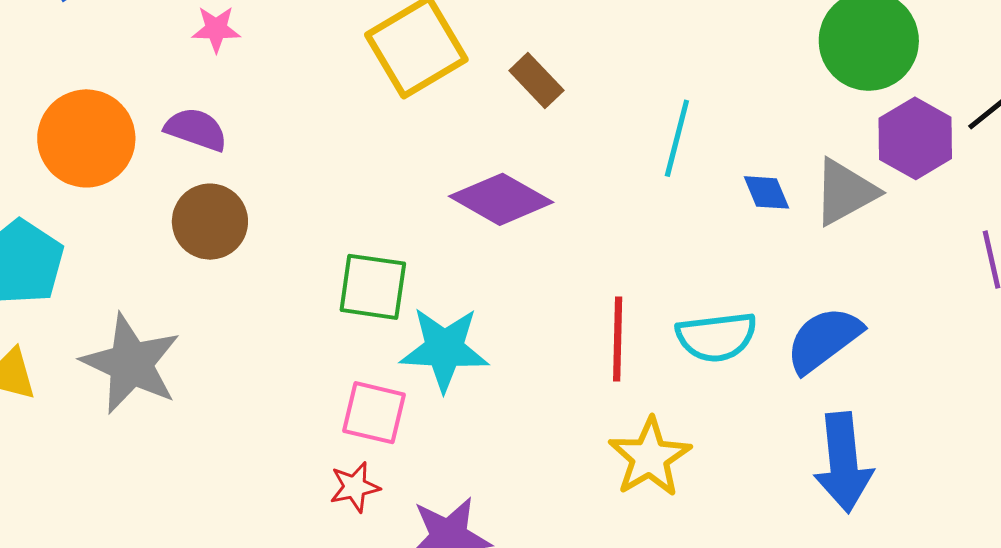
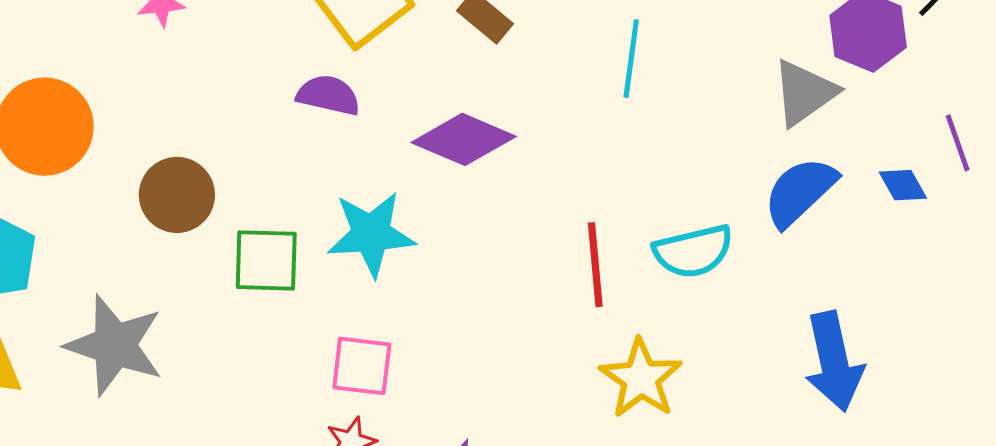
purple semicircle: (196, 129) -> (328, 95), moved
blue diamond: (767, 192) -> (903, 185), moved
green square: (373, 287) -> (266, 260), moved
blue semicircle: (824, 340) -> (800, 192), moved
cyan star: (444, 349) -> (371, 234), moved

